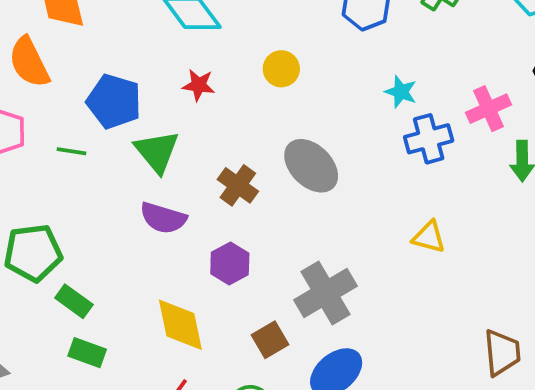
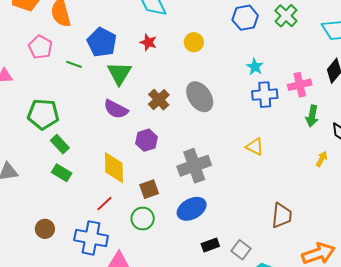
brown square: (270, 340) -> (149, 189), moved

